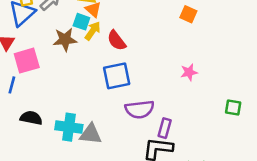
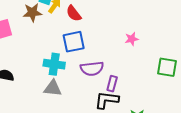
green square: (233, 108) -> (167, 67), size x1.5
cyan cross: (69, 127) -> (54, 64), moved

